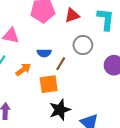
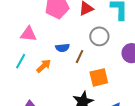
orange square: (49, 84) -> (99, 77), moved

